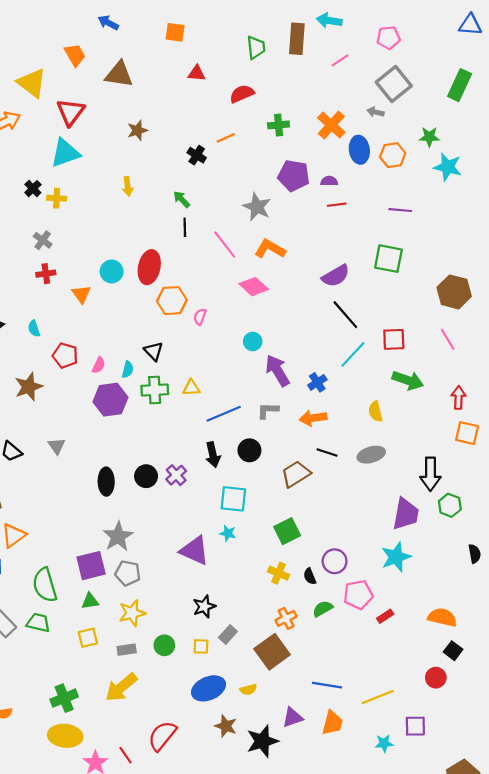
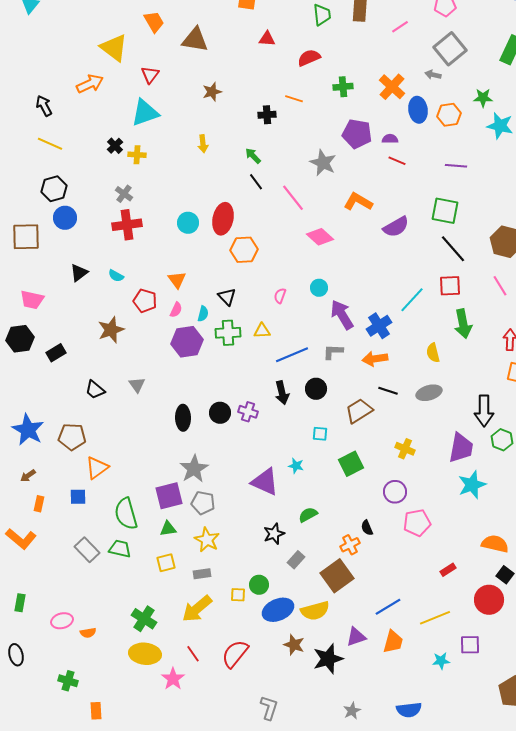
red triangle: (71, 112) -> (150, 75), size x0.7
orange line: (226, 138) -> (294, 99), turned 42
black cross: (197, 155) -> (267, 115), turned -36
red line: (337, 205) -> (397, 161), turned 30
black line: (185, 227) -> (256, 182), turned -36
orange L-shape: (270, 249) -> (358, 202), moved
red cross: (46, 274) -> (127, 225), size x1.6
orange triangle: (81, 294) -> (177, 280), moved
black line: (345, 315) -> (453, 249), moved
pink semicircle: (200, 317) -> (280, 296), moved
cyan semicircle: (34, 329) -> (116, 276), turned -42
green arrow: (408, 380) -> (463, 324), turned 60
blue cross: (317, 382) -> (379, 326), size x1.4
purple cross: (176, 475) -> (248, 412), turned -30
cyan square: (233, 499) -> (320, 434), moved, size x0.6
cyan star: (396, 557) -> (472, 485), moved
yellow cross: (279, 573) -> (405, 449), moved
black semicircle: (310, 576) -> (367, 528), moved
green semicircle: (323, 609) -> (308, 515), moved
yellow star: (132, 613) -> (207, 540), turned -30
red rectangle: (385, 616) -> (448, 570), moved
green circle: (164, 645) -> (259, 585), moved
yellow square: (201, 646) -> (238, 595), moved
red circle: (436, 678) -> (489, 600), size x1.5
blue line: (327, 685) -> (388, 607), turned -40
yellow semicircle: (248, 689) -> (315, 611), size x1.8
green cross: (64, 698) -> (144, 619), turned -35
red line: (126, 755) -> (193, 654), moved

